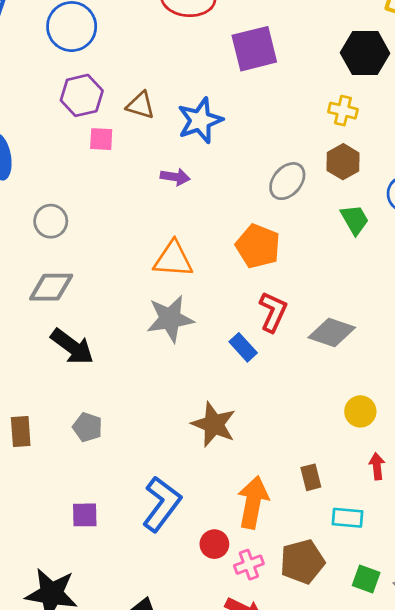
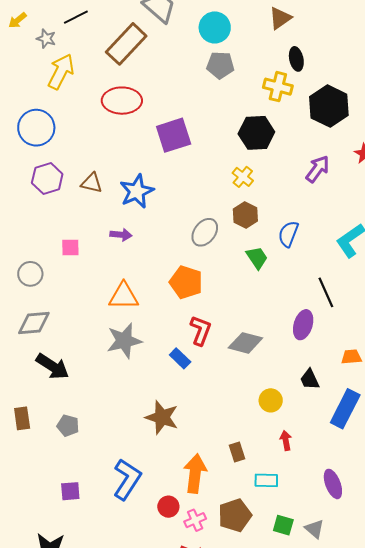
yellow cross: (343, 111) -> (243, 177), turned 30
pink square: (101, 139) -> (70, 248), moved
brown rectangle: (21, 432) -> (22, 418), moved

